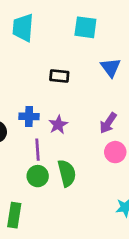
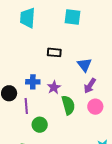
blue triangle: (111, 67) -> (84, 65), moved
purple line: (38, 150) -> (26, 106), moved
green semicircle: (67, 173) -> (68, 105), moved

